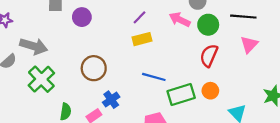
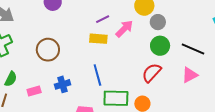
pink arrow: (180, 19) -> (124, 29), moved, turned 90
blue line: (154, 77) -> (97, 75), turned 40
blue cross: (111, 100) -> (62, 84), moved

